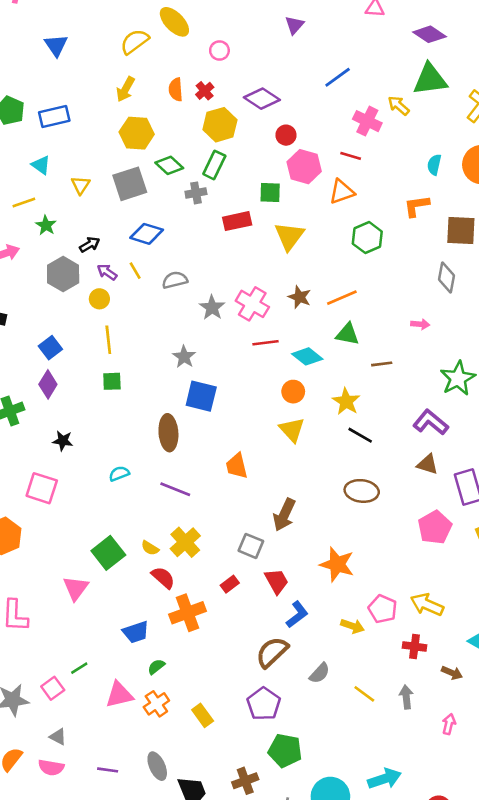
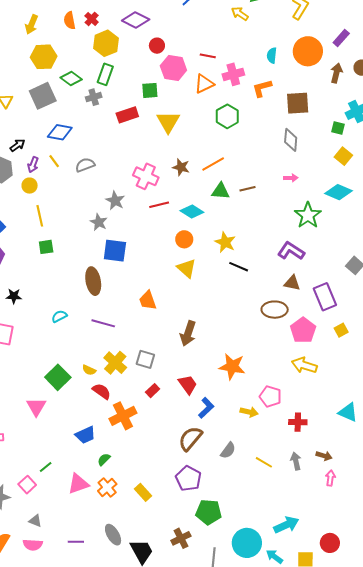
pink cross: (367, 121) -> (233, 74), moved, turned -35
purple arrow: (107, 272) -> (33, 165), turned -98
gray star: (212, 308) -> (115, 201), moved
pink arrow: (420, 324) -> (291, 178), moved
brown line: (382, 364) -> (248, 189), moved
brown ellipse: (362, 491) -> (275, 310), moved
gray square: (251, 546) -> (145, 359), moved
yellow arrow: (427, 604) -> (304, 365), moved
brown arrow: (452, 673) -> (324, 456), moved

